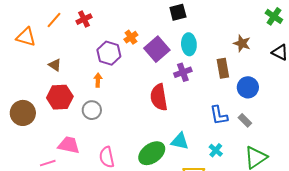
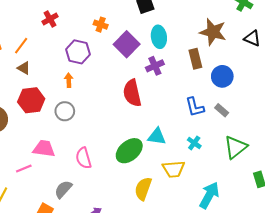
orange line: (54, 20) -> (21, 46), moved
orange cross: (131, 37) -> (101, 25), moved, turned -32
brown star: (242, 43) -> (213, 32), size x1.5

